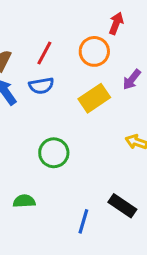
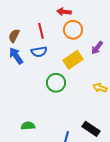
red arrow: (116, 23) -> (64, 12), moved, turned -104
red line: (44, 53) -> (41, 31), turned -42
green circle: (54, 153) -> (56, 83), moved

